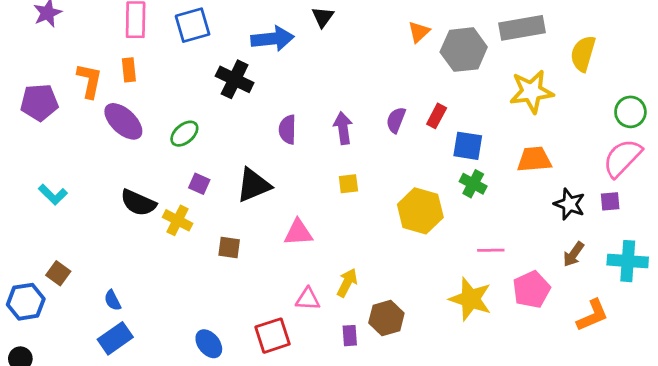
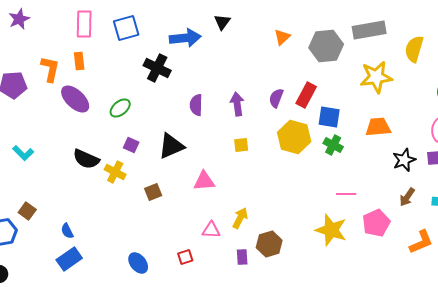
orange triangle: (419, 32) -> (282, 37), moved
red rectangle: (437, 116) -> (306, 95), size x1.4
black star: (569, 204) -> (404, 160), turned 30
yellow hexagon: (420, 211) -> (294, 137), moved
brown square: (229, 247) -> (153, 192), turned -30
red square: (273, 336) -> (185, 257), size x0.6

